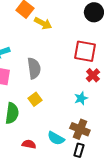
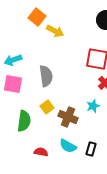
brown cross: (80, 129) -> (68, 117), moved
black rectangle: (79, 150) -> (91, 149), moved

